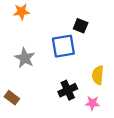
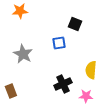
blue square: (63, 46) -> (59, 43), size x0.6
brown rectangle: (12, 98) -> (11, 91), turned 32

